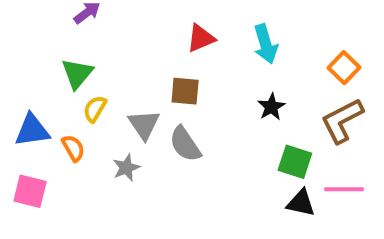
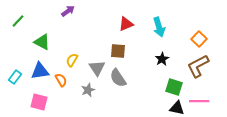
green triangle: (77, 73) -> (42, 42), moved, turned -42

